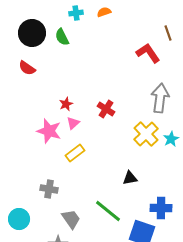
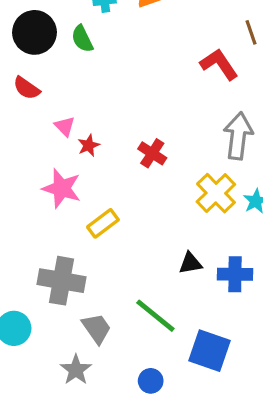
pink triangle: (73, 123) -> (65, 126), moved, turned -32
gray cross: (49, 189) -> (62, 281), size x1.6
blue cross: (161, 208) -> (235, 274), moved

